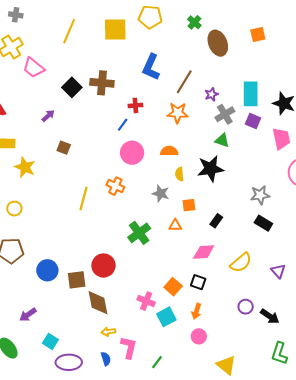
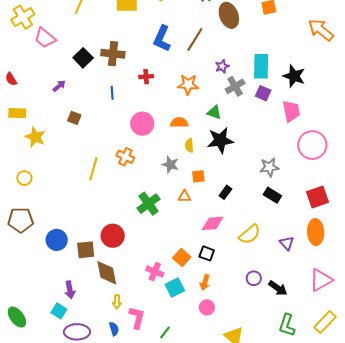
brown line: (184, 82) -> (195, 39), moved
blue line: (123, 125) -> (112, 93), moved, turned -40
green triangle: (222, 140) -> (214, 112), moved
purple arrow: (28, 315) -> (70, 290), moved, turned -66
yellow arrow: (108, 332) -> (117, 302), turned -80

